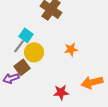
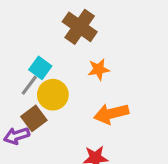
orange star: (71, 49) -> (99, 69), moved
orange arrow: (92, 82) -> (111, 114), moved

